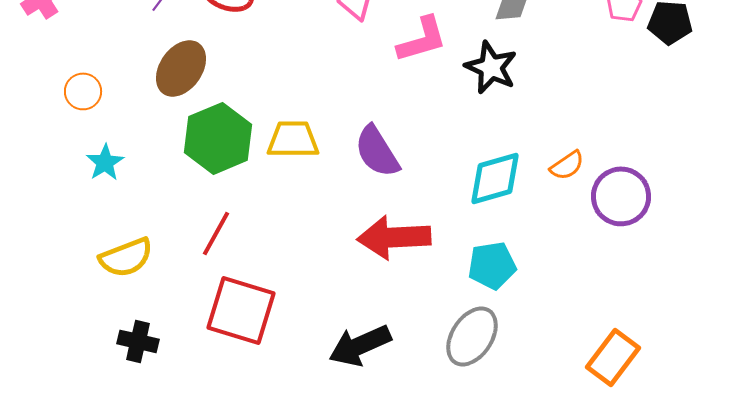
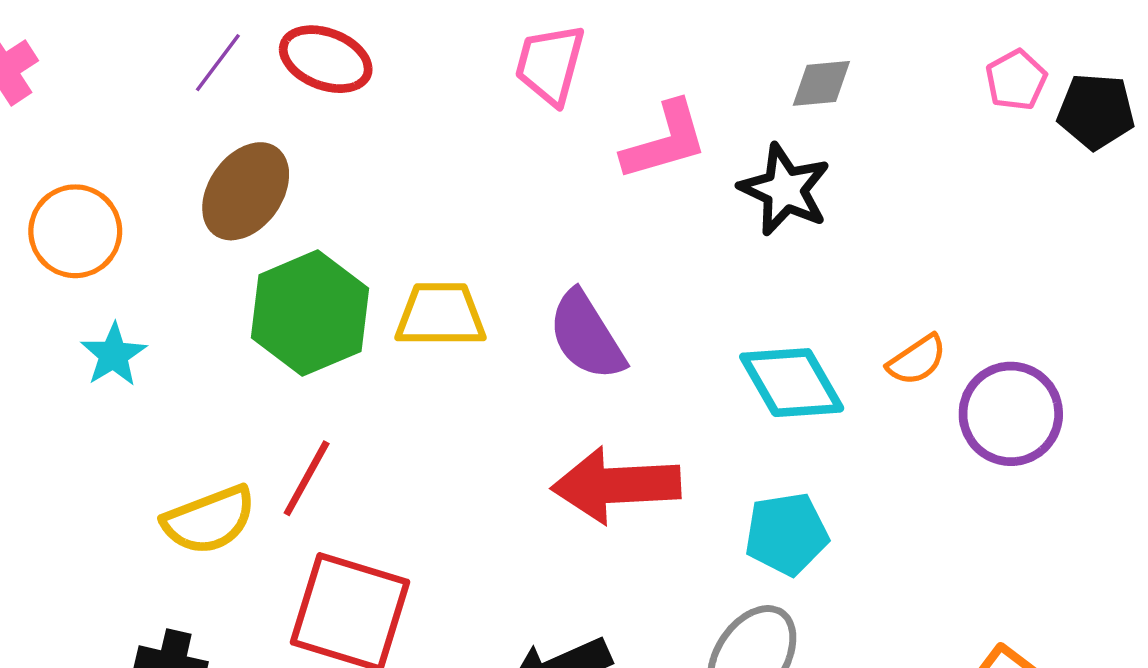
orange circle: (83, 91) -> (75, 231), size x1.4
cyan diamond: (495, 178) -> (792, 383), turned 76
yellow semicircle: (126, 257) -> (209, 520), moved

